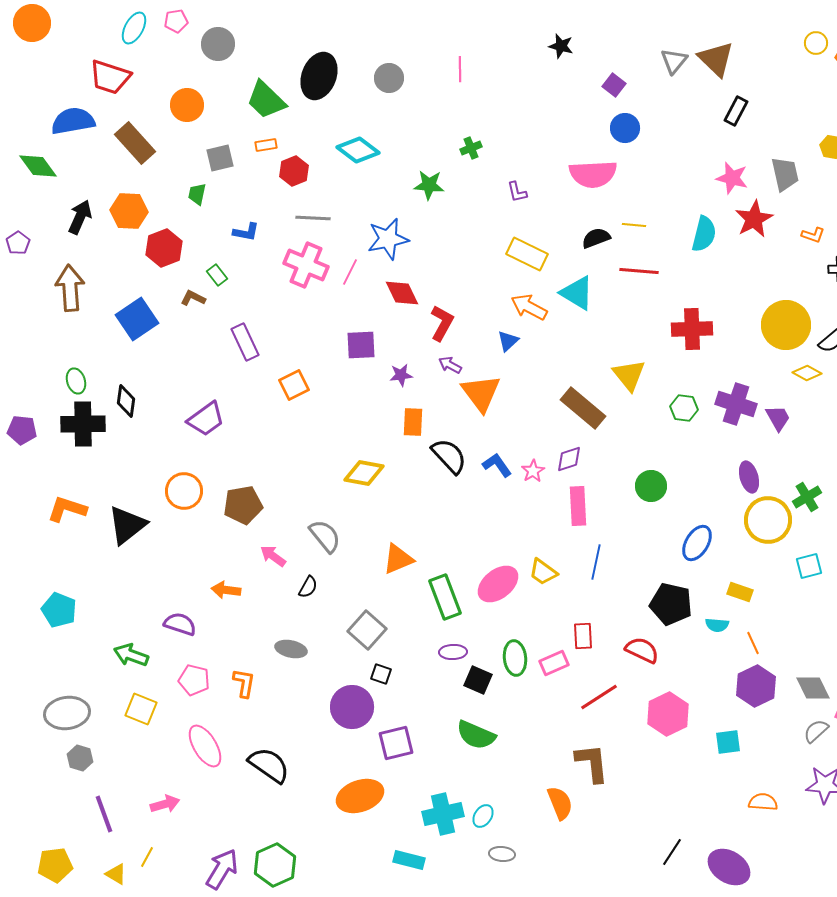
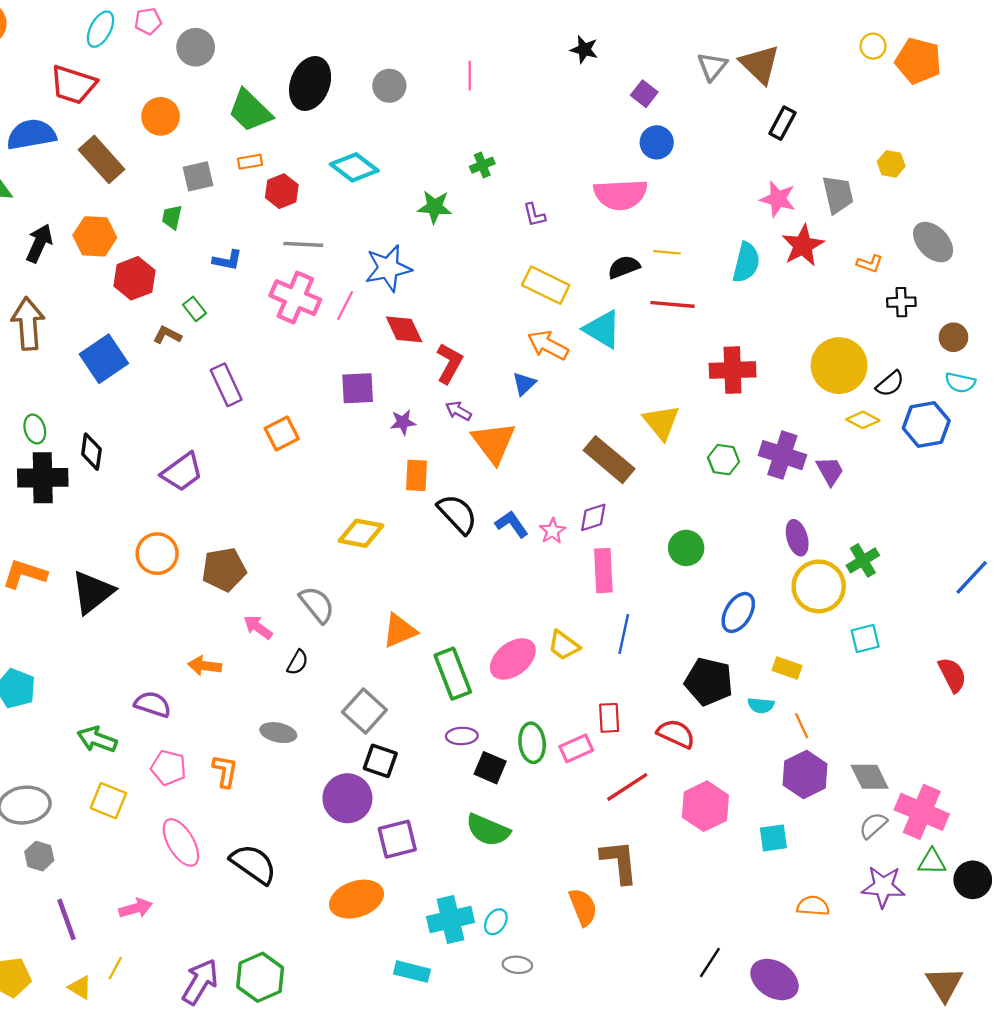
black square: (381, 674) -> (380, 761), size x1.4

